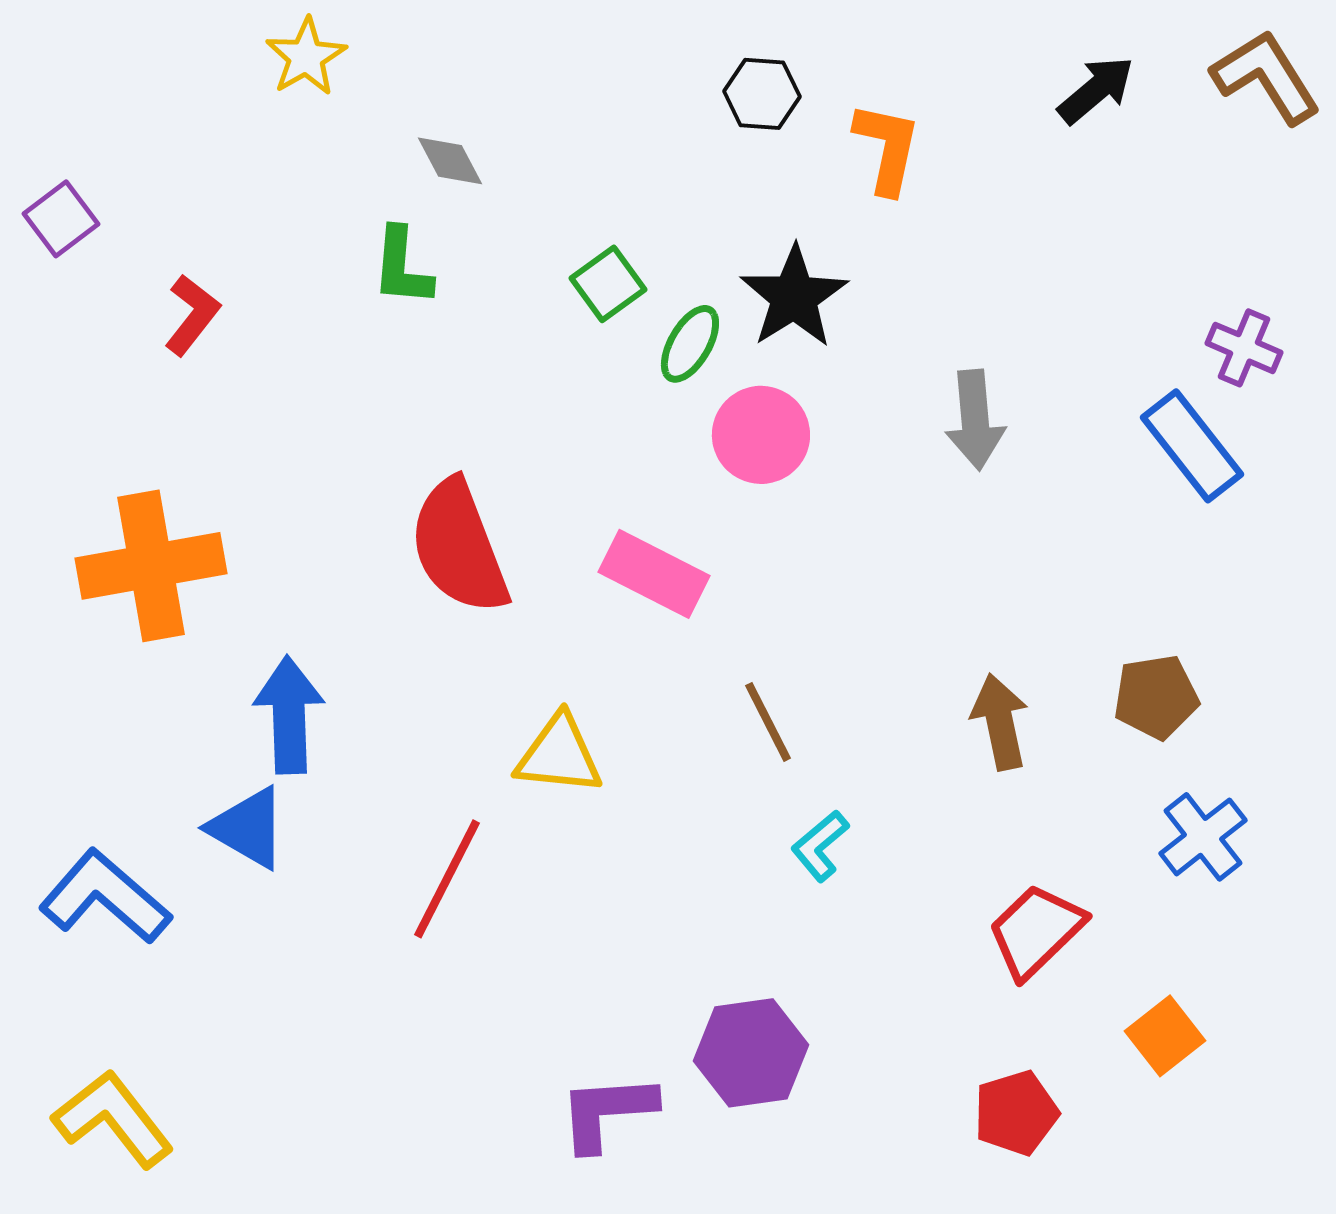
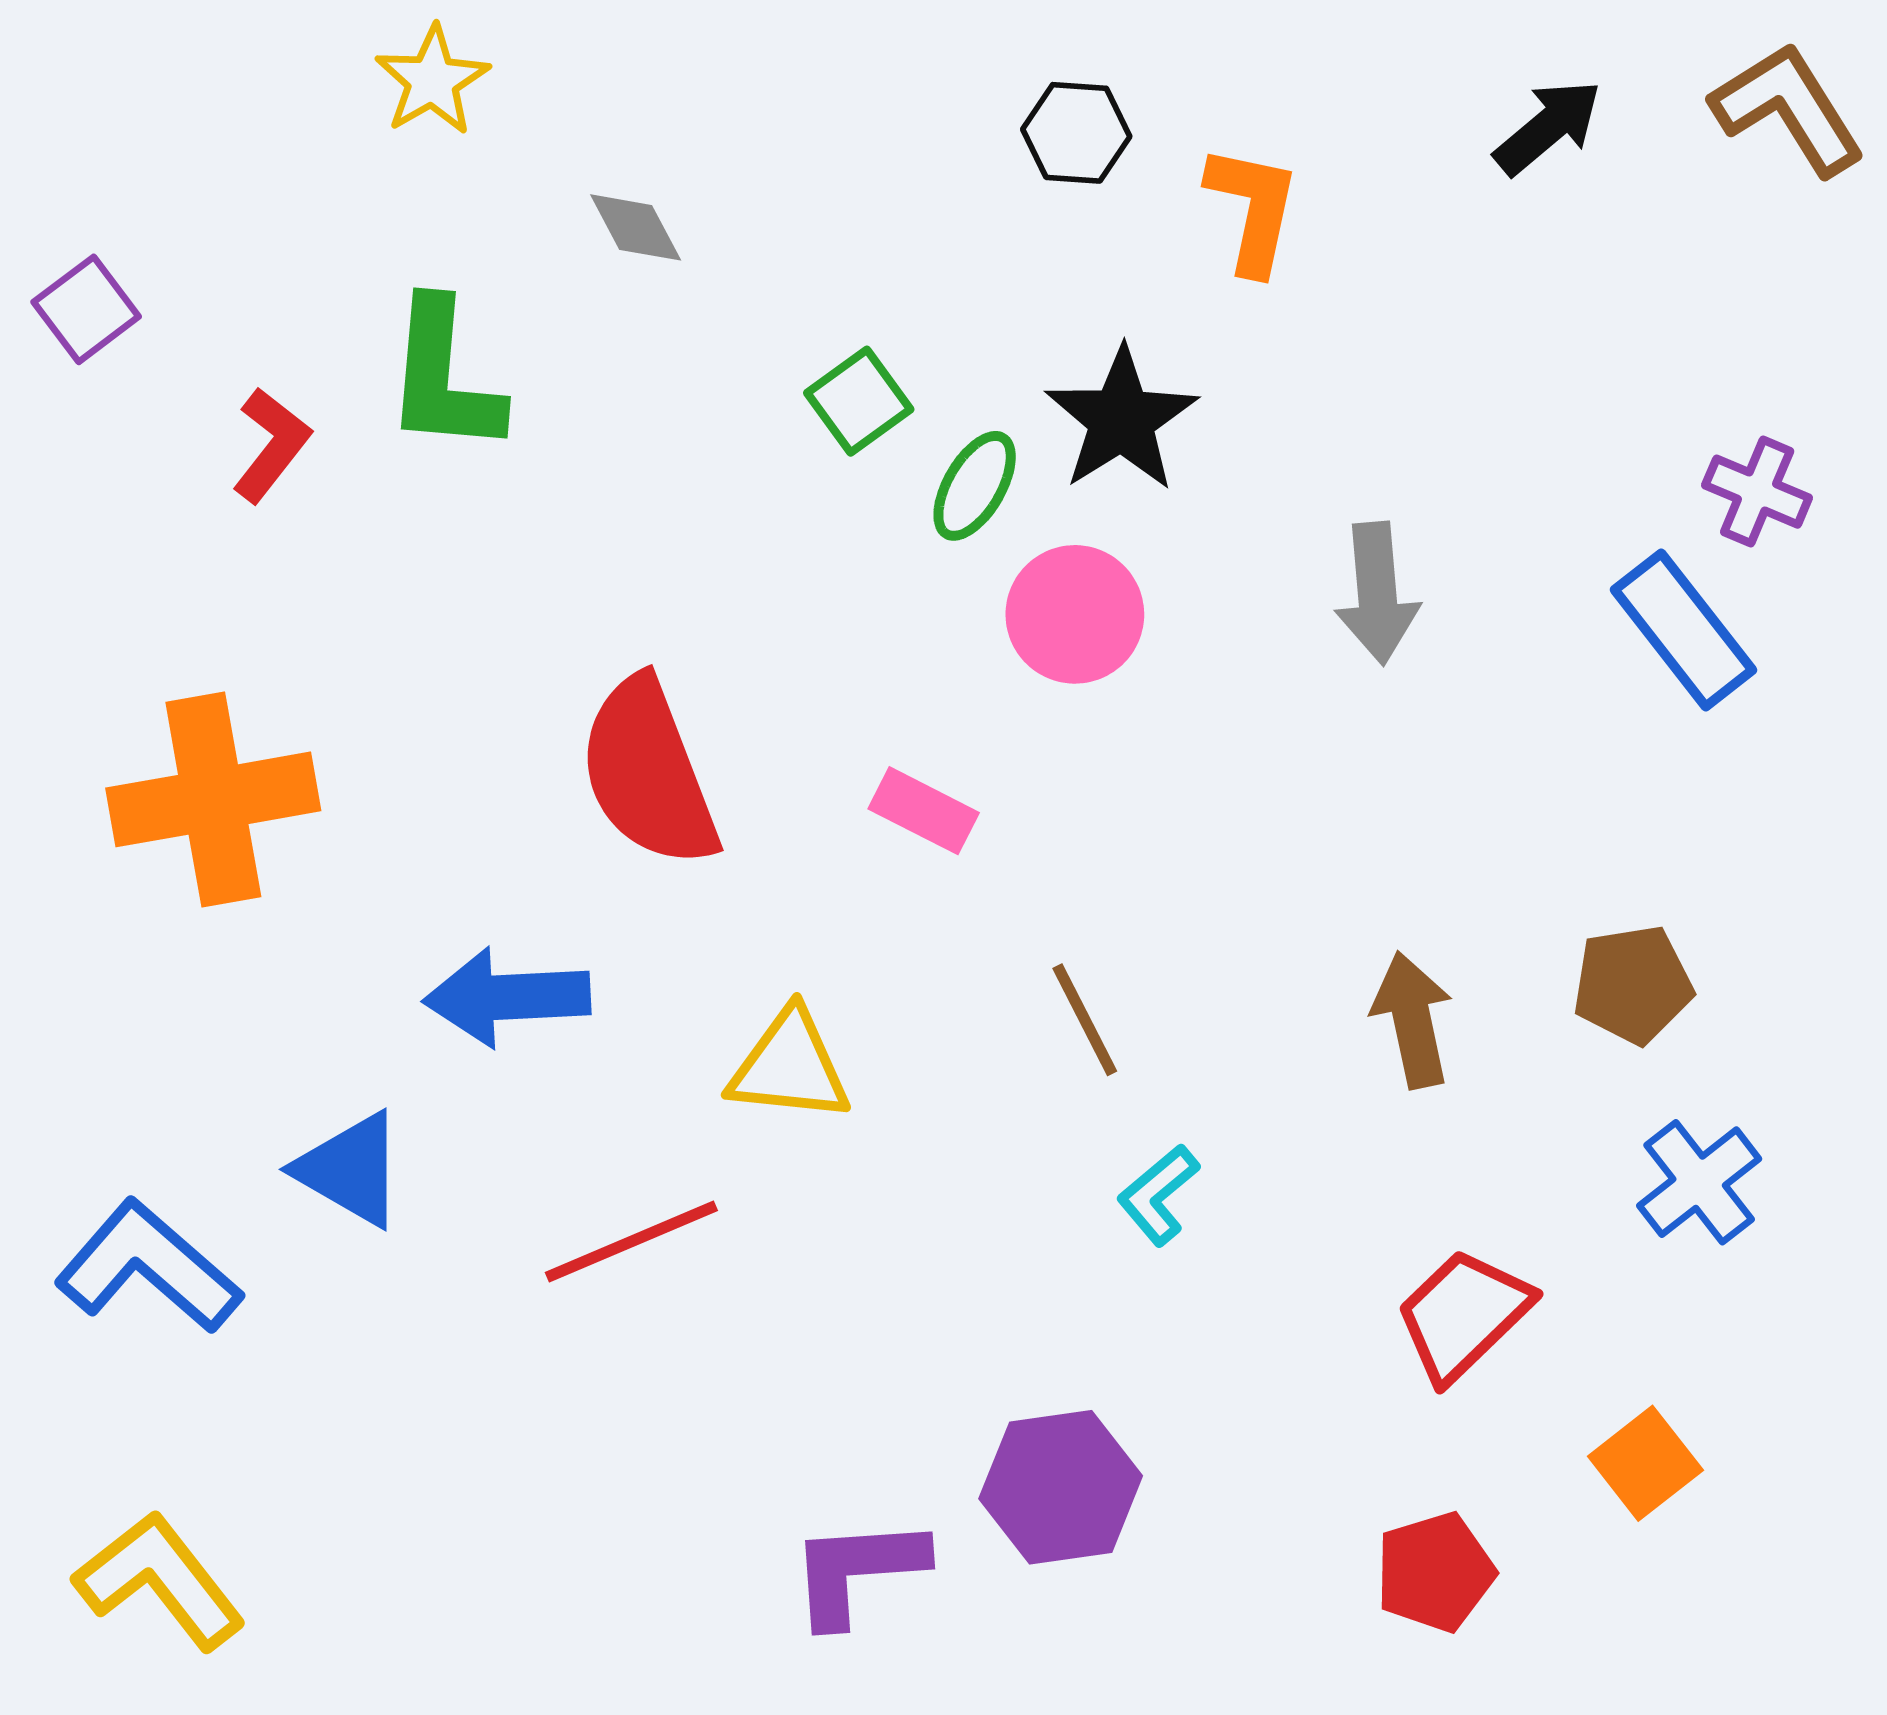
green L-shape: (402, 267) -> (443, 377), moved, size x1.4
pink rectangle: (654, 574) -> (924, 811), size x0.7
blue arrow: (289, 715) -> (507, 997), moved, turned -91
red line: (447, 879) -> (631, 1242), turned 40

